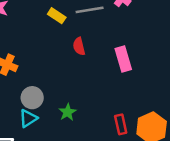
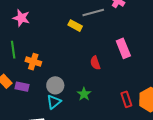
yellow rectangle: (57, 16) -> (75, 26), moved
red semicircle: (79, 46) -> (95, 63), moved

